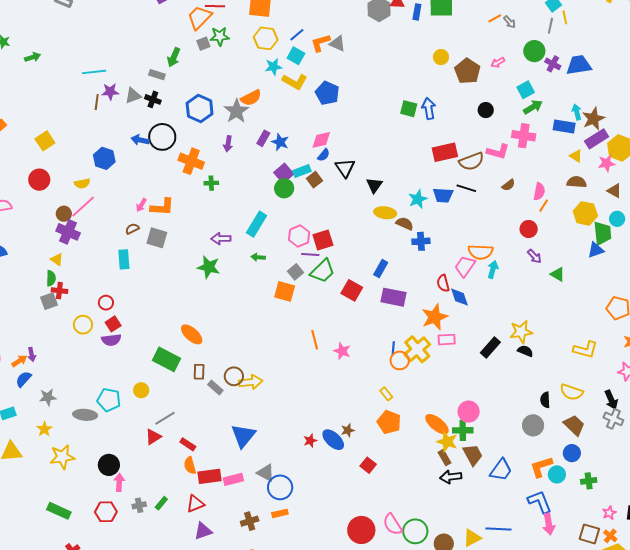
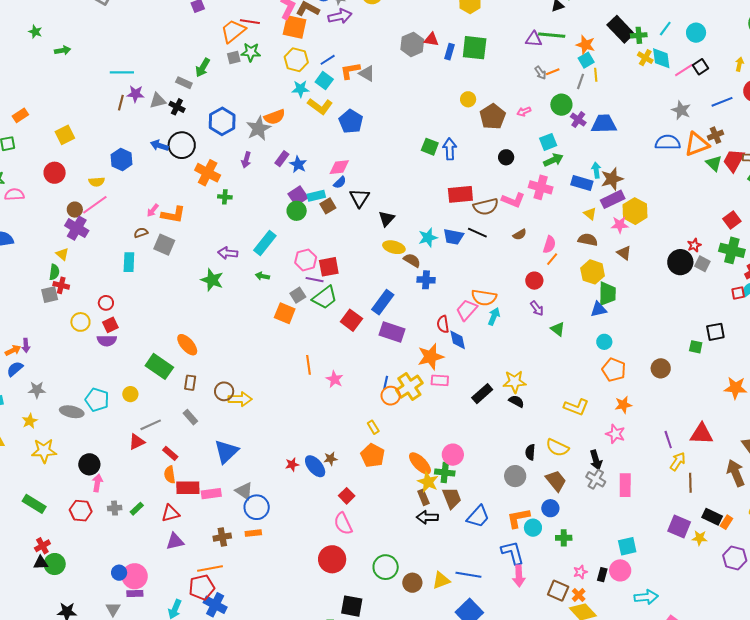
orange line: (495, 18) -> (553, 72), moved
cyan circle: (617, 219) -> (604, 342), moved
blue rectangle: (381, 269) -> (383, 302), size x1.4
gray rectangle: (215, 387) -> (190, 417), moved
pink semicircle: (393, 524) -> (343, 524), moved

